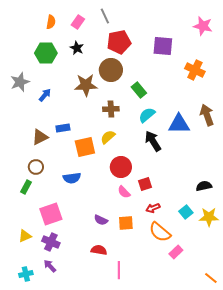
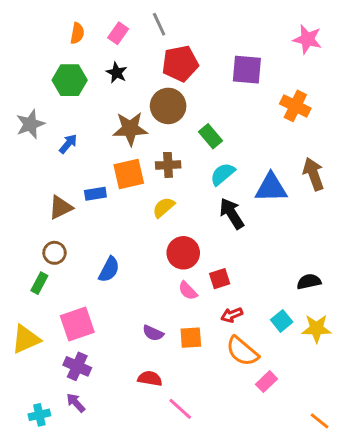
orange square: (85, 147) -> (129, 174), moved
blue semicircle: (72, 178) -> (109, 269), turned -54
yellow triangle: (25, 236) -> (26, 339), moved, size x1.5
pink line: (119, 270) -> (180, 409), turned -48

